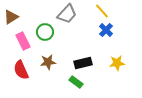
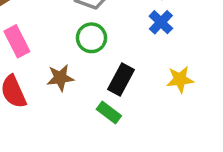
green circle: (45, 32) -> (91, 38), moved
black rectangle: (83, 63) -> (121, 79), turned -48

